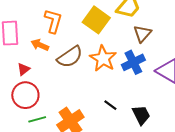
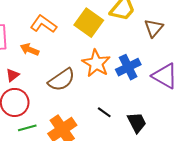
orange L-shape: (53, 21) -> (43, 24), turned -70
brown triangle: (142, 34) -> (154, 28), moved
brown semicircle: (70, 57) -> (62, 80), moved

